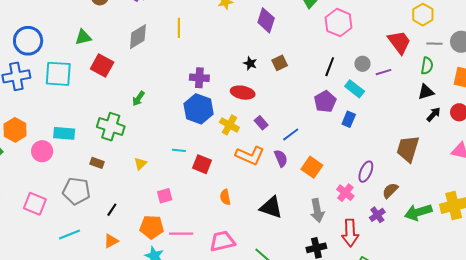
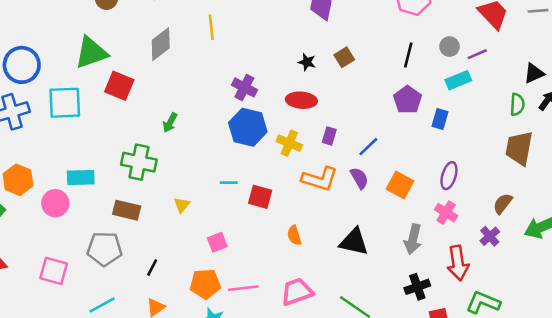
green triangle: (83, 37) -> (91, 53), size x1.6
green semicircle: (427, 66) -> (517, 104), moved
purple cross: (199, 78) -> (244, 87), turned 30
cyan rectangle: (355, 89) -> (458, 80), moved, turned -54
purple rectangle: (261, 123) -> (329, 136), turned 64
brown rectangle: (97, 163) -> (127, 210), size x1.5
purple ellipse: (366, 172) -> (449, 176), moved
gray arrow: (317, 211) -> (413, 239), turned 30

